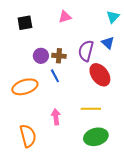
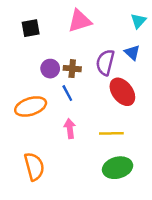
pink triangle: (65, 17) -> (80, 21), size x1.5
pink arrow: (56, 117) -> (70, 129), moved

